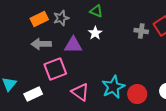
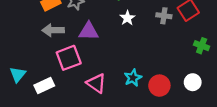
white star: (95, 33) -> (127, 18), moved
cyan star: (113, 87) -> (133, 78), size x0.7

